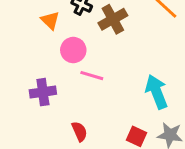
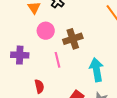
brown cross: (113, 19) -> (73, 39), moved
pink line: (92, 76) -> (57, 60), moved, turned 49

